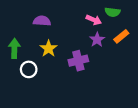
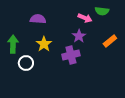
orange rectangle: (121, 36) -> (110, 41), moved
purple star: (97, 40) -> (79, 36), moved

